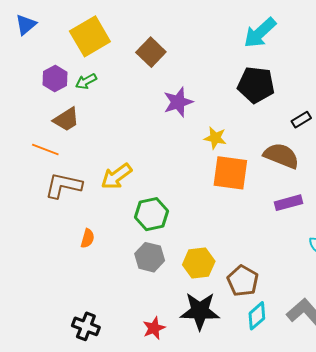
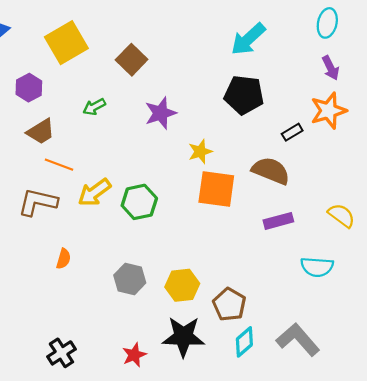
green arrow: (86, 81) -> (94, 107), moved
yellow star: (215, 138) -> (200, 152), turned -30
orange line: (45, 150) -> (59, 165), moved
green hexagon: (152, 214) -> (139, 202), moved
black cross: (86, 326) -> (61, 353), turned 36

